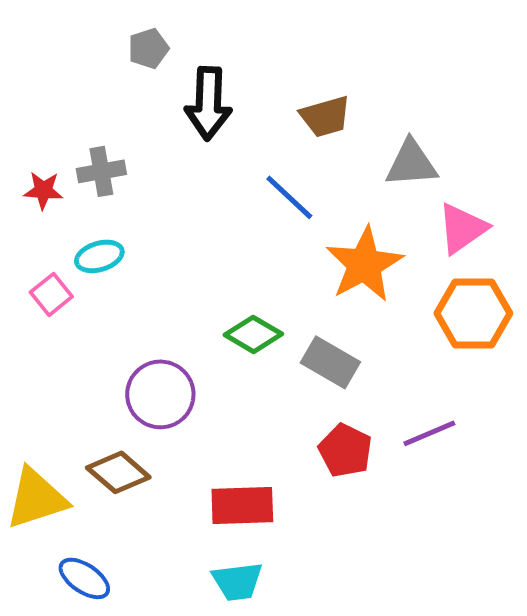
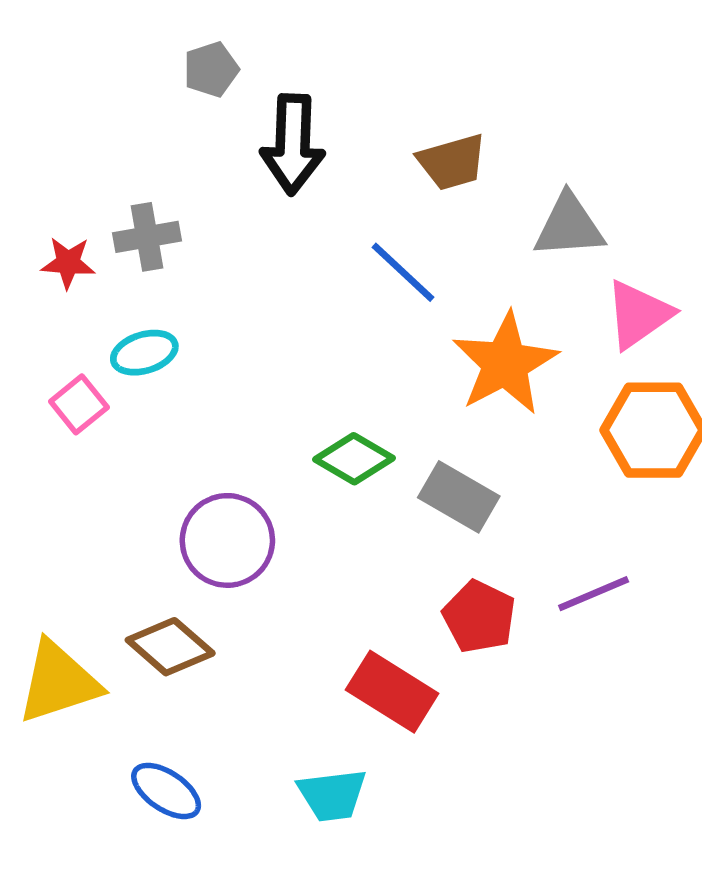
red rectangle: (242, 505) -> (392, 692), moved, turned 34
blue ellipse: (84, 578) -> (166, 791), moved

